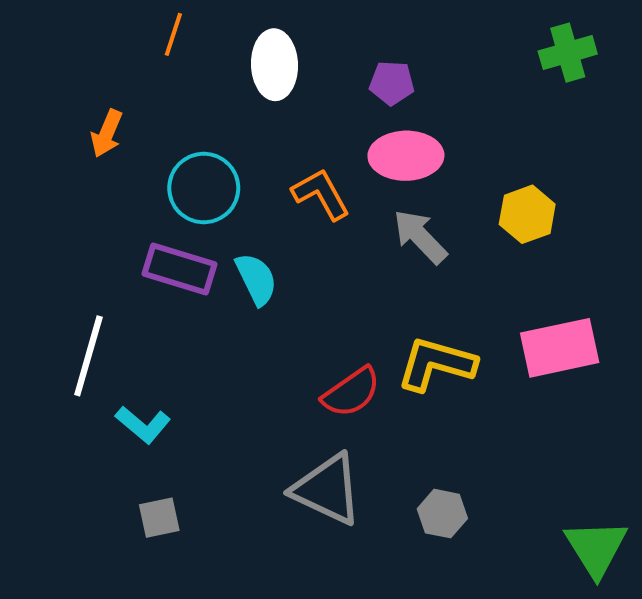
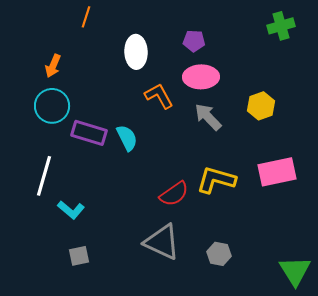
white ellipse: (274, 65) -> (136, 52), moved
cyan circle: (204, 188) -> (52, 106), moved

